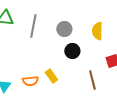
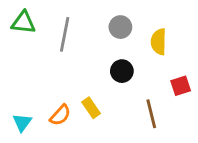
gray circle: (64, 29) -> (120, 27), moved
orange semicircle: (30, 81) -> (60, 115), turned -42

